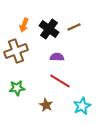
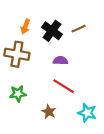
brown cross: (16, 51) -> (17, 54), turned 30
cyan star: (82, 106) -> (87, 113), turned -30

